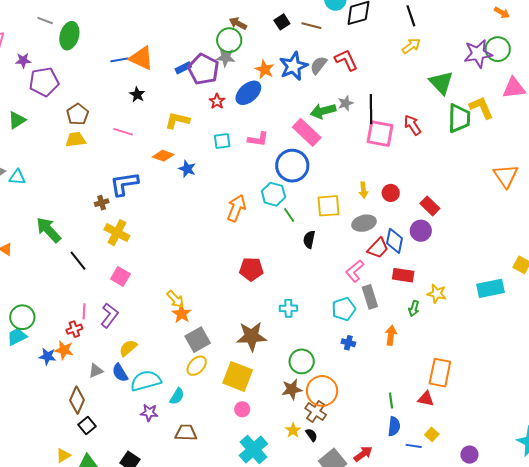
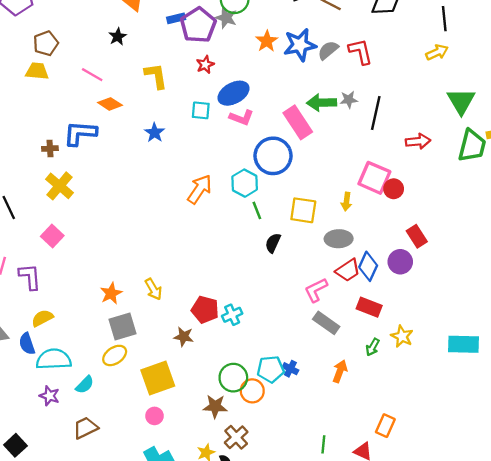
blue ellipse: (248, 93) -> (234, 93), moved
yellow L-shape: (177, 120) -> (156, 76), turned 55
red arrow: (412, 125) -> (418, 141), turned 105
pink square: (380, 134) -> (374, 178), moved
orange diamond: (163, 156) -> (110, 104), moved
red circle: (391, 193) -> (394, 189), moved
red pentagon: (251, 269) -> (205, 310), moved
gray rectangle: (370, 297) -> (326, 323), turned -50
yellow arrow: (175, 299) -> (153, 289), moved
cyan cross: (288, 308) -> (232, 315), turned -36
cyan pentagon: (344, 309) -> (271, 369), moved
purple L-shape: (109, 315) -> (30, 277), turned -55
brown star: (252, 336) -> (184, 337), size x0.6
orange rectangle: (440, 373) -> (385, 426), size x0.7
yellow square: (238, 377) -> (158, 378), turned 36
orange circle: (322, 391) -> (252, 391), moved, size x0.7
brown trapezoid: (186, 433) -> (85, 428), turned -40

